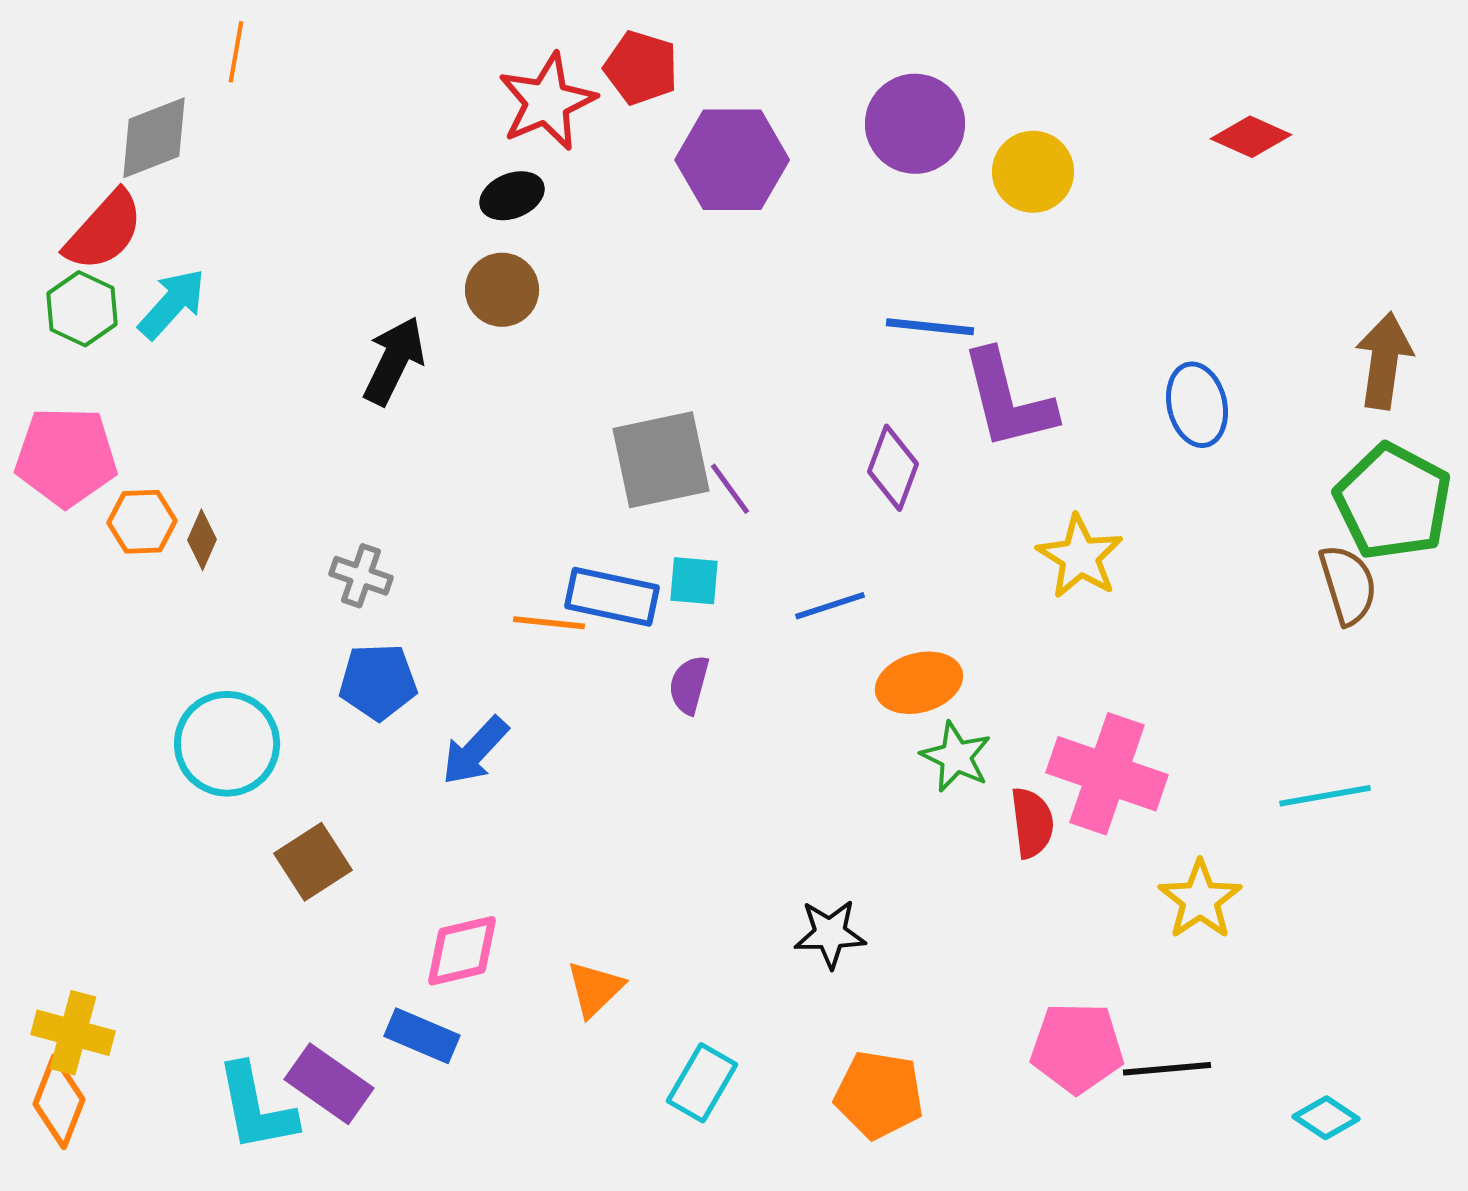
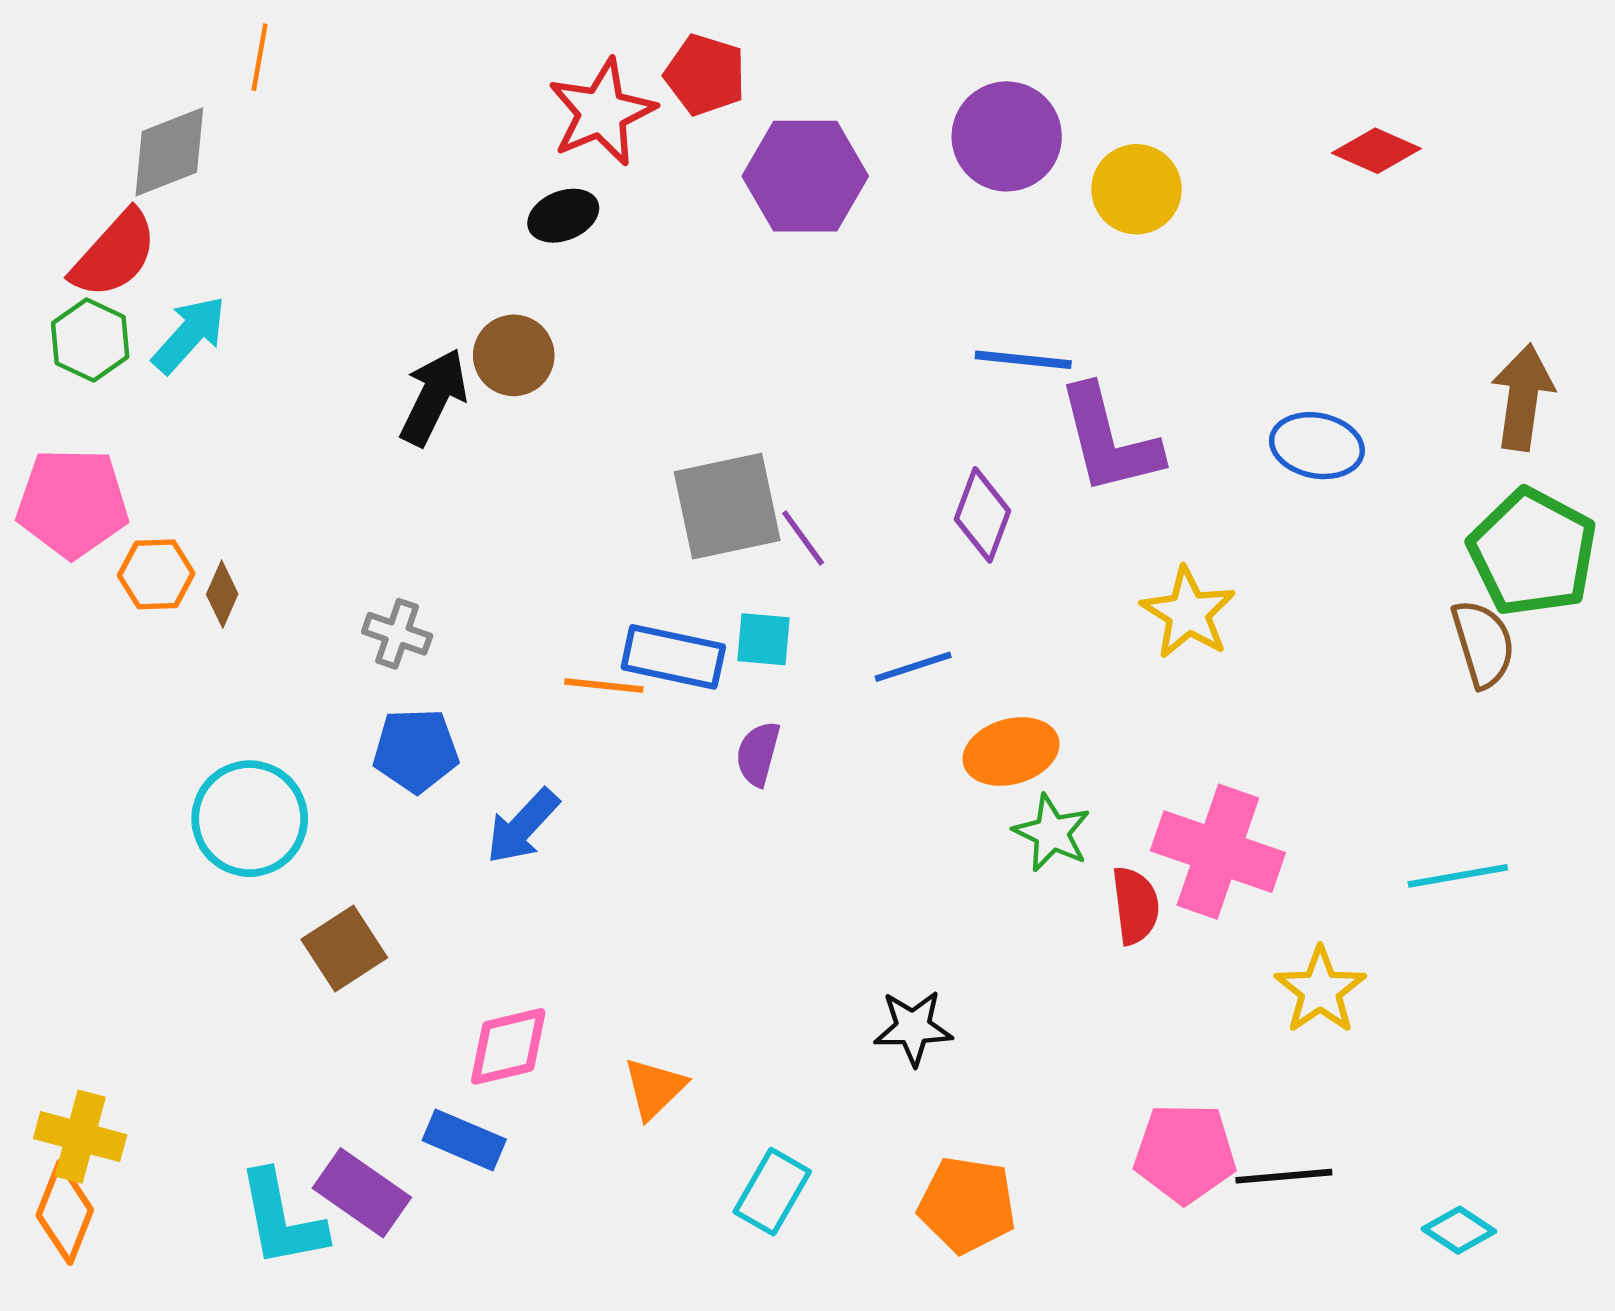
brown circle: (502, 290) -> (514, 355), moved
blue ellipse: (1197, 405) -> (1317, 446), turned -66

